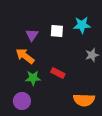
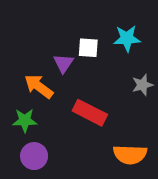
purple triangle: (32, 35) -> (63, 63), moved
red rectangle: (58, 73) -> (90, 113), size x1.5
green star: (33, 78) -> (25, 120), moved

